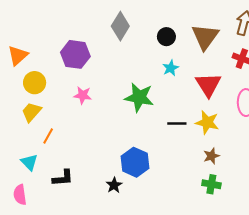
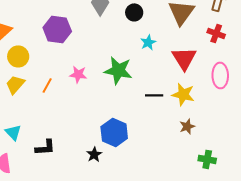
black circle: (166, 37) -> (134, 12), moved
pink star: (83, 95) -> (78, 74), moved
orange line: (48, 136) -> (47, 85), moved
green cross: (211, 184) -> (207, 159), moved

